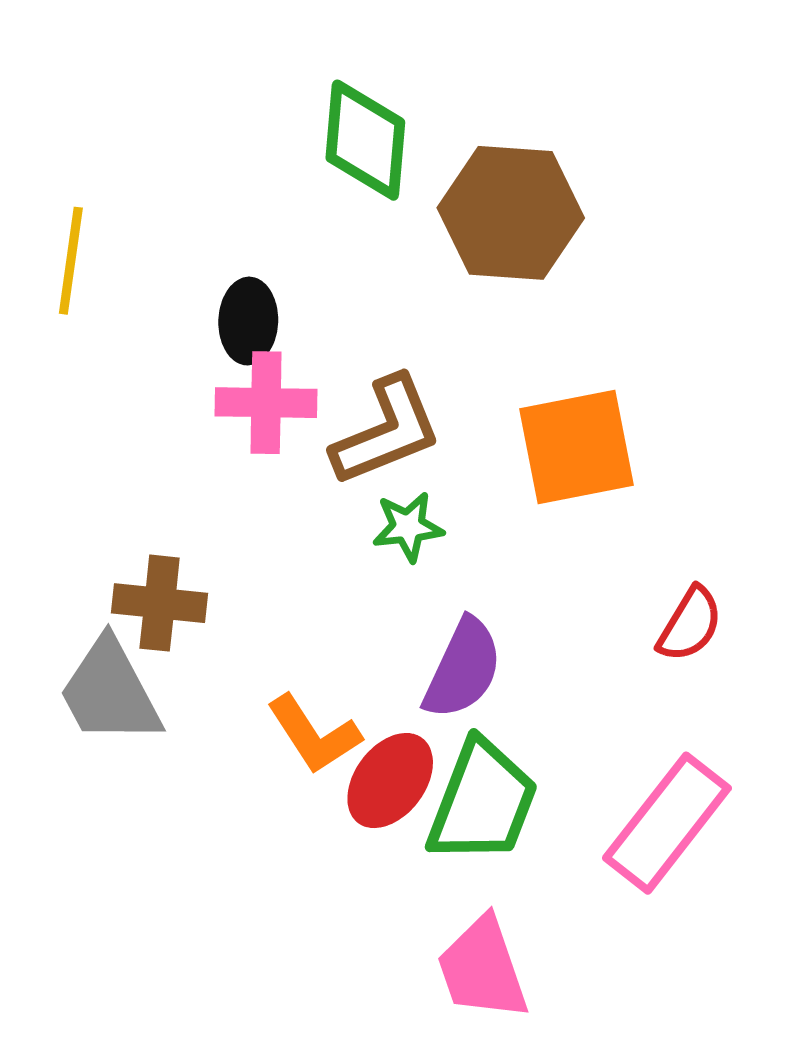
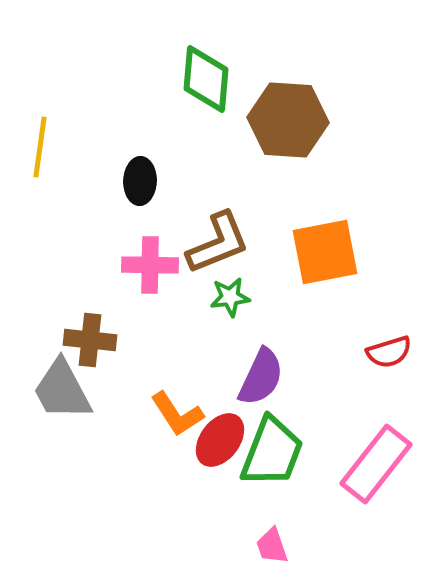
pink cross: (266, 403) -> (150, 265), moved
red semicircle: (690, 624) -> (389, 352), turned 42
pink trapezoid: (482, 969) -> (272, 546), size x0.6

